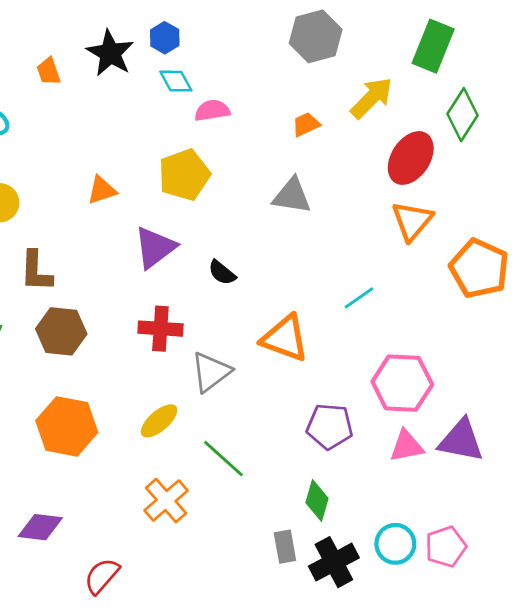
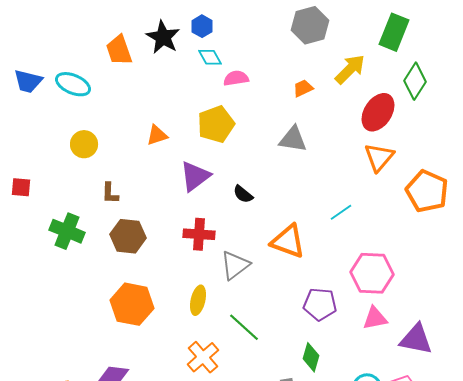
orange trapezoid: (49, 71) -> (119, 50), size x1.5
brown L-shape: (36, 271) -> (110, 193), size x0.7
yellow ellipse: (159, 421) -> (198, 300), turned -36
purple triangle: (461, 440) -> (416, 339), moved

